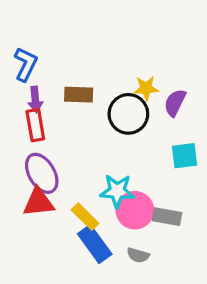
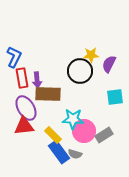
blue L-shape: (26, 64) -> (14, 57), moved
brown rectangle: (79, 95) -> (48, 94), moved, size x1.4
purple arrow: (35, 99) -> (37, 80), moved
gray rectangle: (167, 217) -> (104, 135), turned -42
gray semicircle: (138, 255) -> (75, 154), moved

